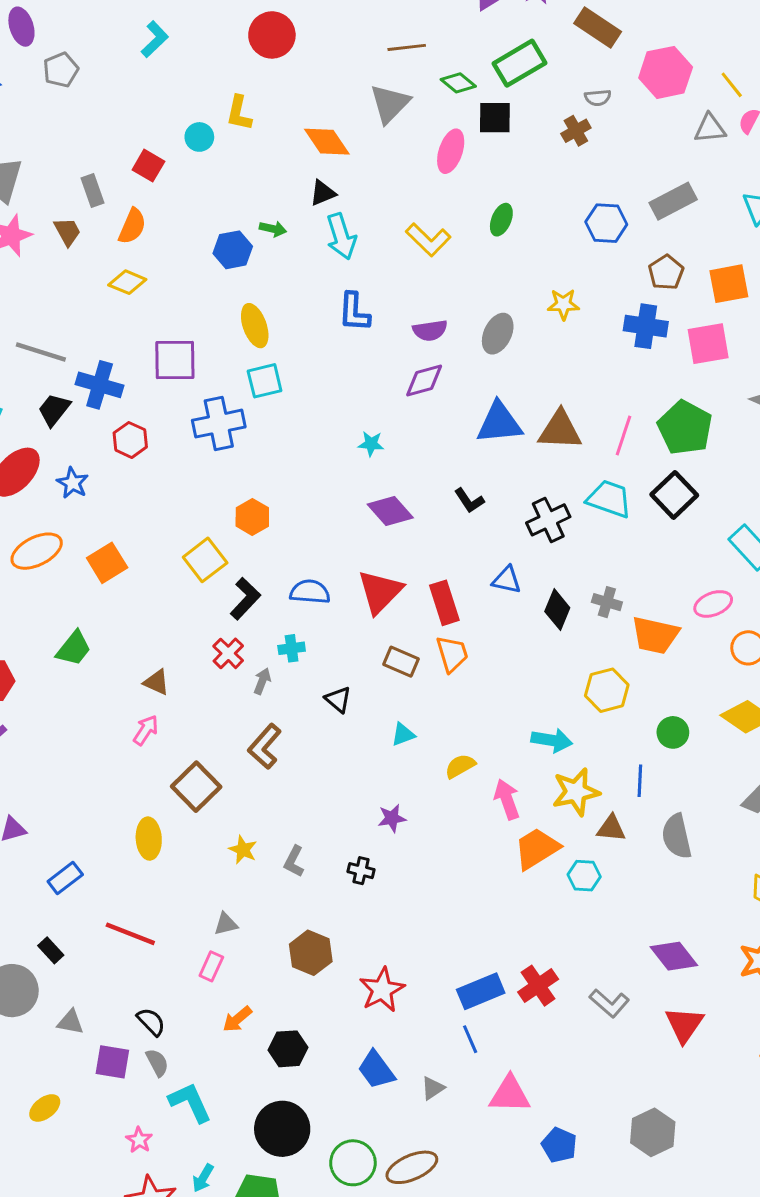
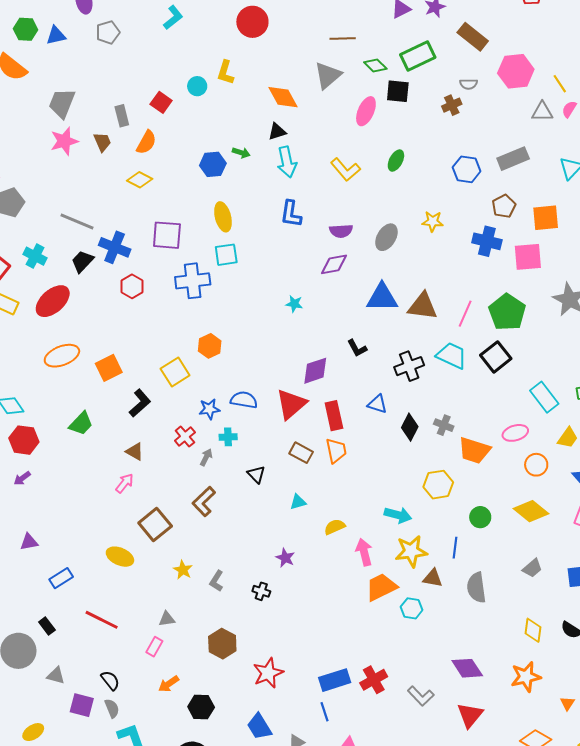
blue star: (73, 483) -> (209, 409), moved, turned 30
purple diamond: (390, 511) -> (315, 371), moved, turned -72
black L-shape: (245, 599) -> (140, 403), moved
purple star: (392, 818) -> (285, 558), turned 30
yellow ellipse: (149, 839) -> (120, 557), turned -68

